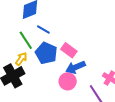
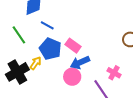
green line: (26, 40) -> (19, 35), moved
yellow arrow: (21, 59) -> (36, 63), moved

